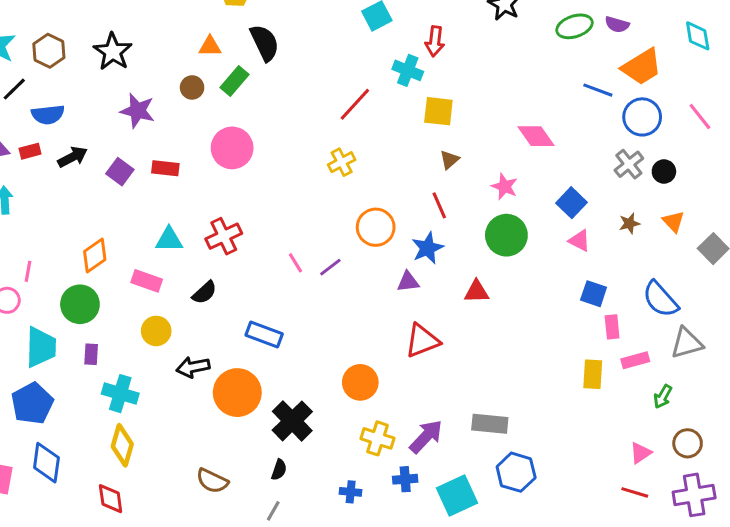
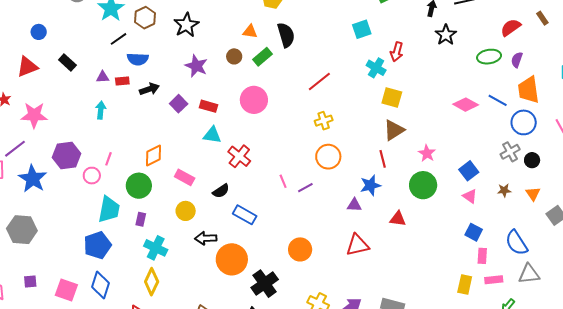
purple semicircle: (617, 24) -> (517, 60), turned 84
orange trapezoid: (642, 67) -> (529, 90), turned 104
red line: (355, 104) -> (319, 81), moved
pink diamond: (536, 136) -> (466, 105), moved, turned -35
brown triangle: (450, 160) -> (394, 130), size x1.6
orange circle: (376, 227) -> (328, 157), moved
red cross: (224, 236) -> (239, 156), turned -35
cyan triangle: (169, 240) -> (212, 135), moved
blue rectangle: (264, 335) -> (245, 215), moved
orange circle: (360, 382) -> (300, 249), moved

